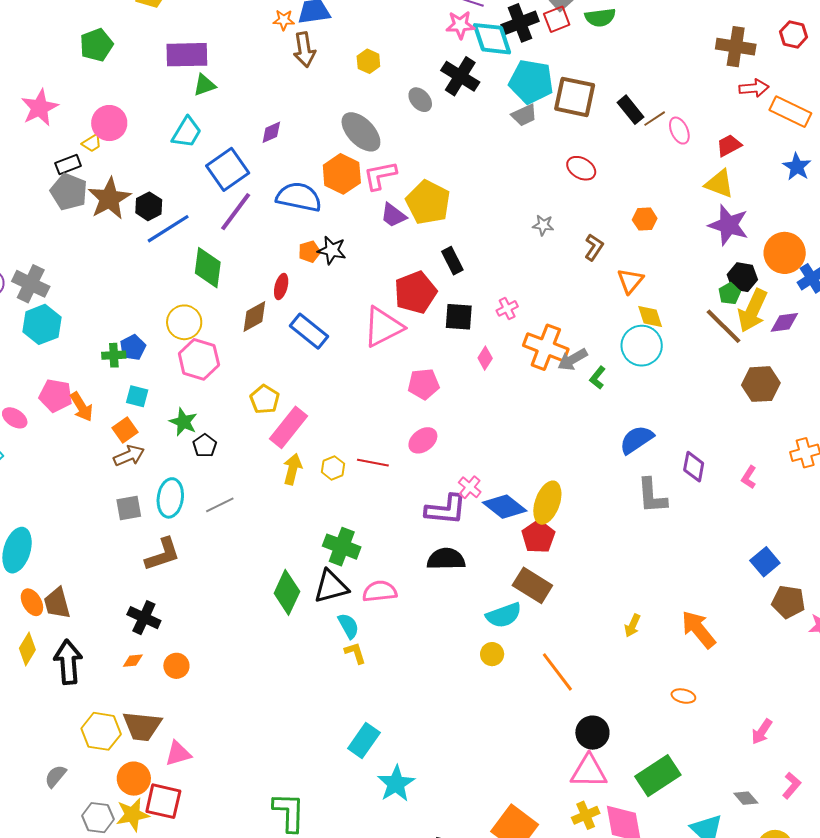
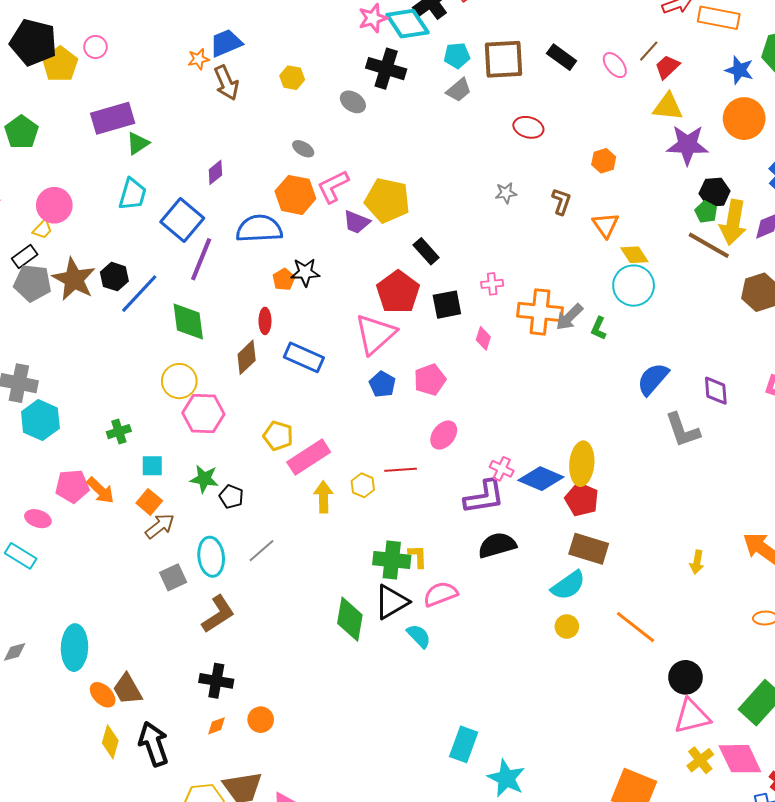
cyan pentagon: (531, 82) -> (457, 56), size x0.6
brown line: (655, 119) -> (649, 51), moved
gray ellipse: (361, 132) -> (303, 149), size x0.5
orange circle: (785, 253) -> (744, 119), moved
pink cross: (507, 308) -> (492, 284), turned 35
blue pentagon: (133, 347) -> (382, 384), moved
pink rectangle: (288, 427) -> (309, 457), turned 33
yellow L-shape: (355, 653) -> (418, 556), moved, turned 30

